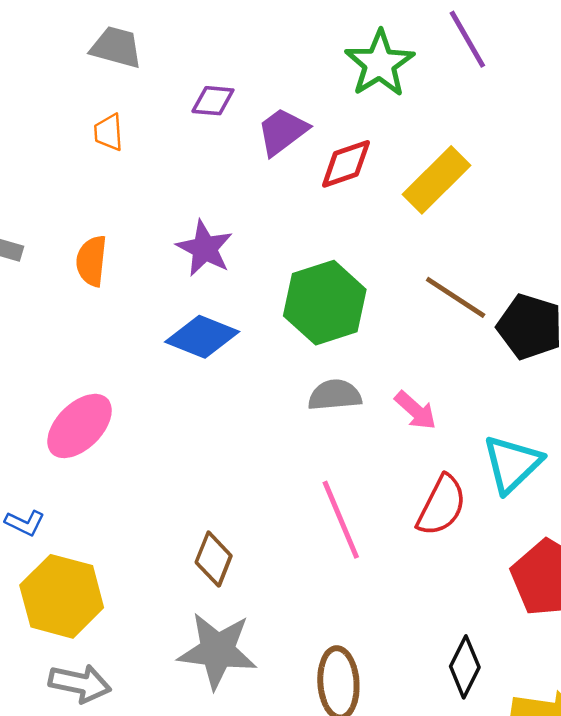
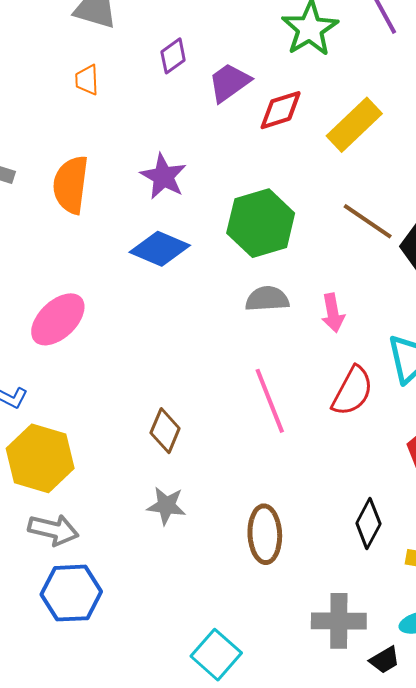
purple diamond: (213, 101) -> (173, 56), turned -42
orange semicircle: (92, 261) -> (71, 185), size x1.4
pink arrow: (415, 410) -> (333, 313), turned 36
gray star: (217, 651) -> (166, 506), size x0.6

